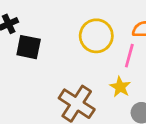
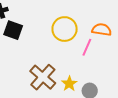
yellow star: (120, 87) -> (69, 84), moved

